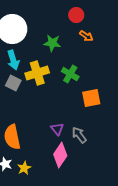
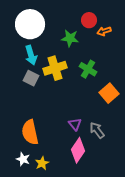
red circle: (76, 15) -> (89, 20), moved
orange arrow: (86, 36) -> (104, 31), turned 128
orange square: (91, 98) -> (109, 93), turned -30

